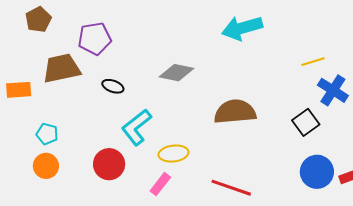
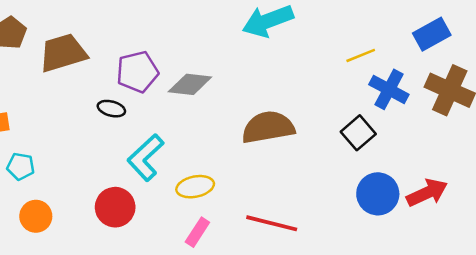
purple pentagon: (95, 39) -> (137, 72), moved
brown trapezoid: (62, 68) -> (63, 53), moved
cyan pentagon: (47, 134) -> (21, 166), moved
pink rectangle: (160, 184) -> (197, 232), moved

